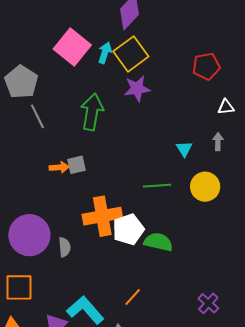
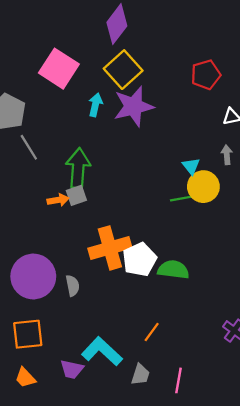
cyan arrow: (105, 53) -> (95, 105), moved
purple star: (137, 89) -> (134, 106), size x1.4
green arrow: (92, 112) -> (78, 168), moved
green line: (157, 186) -> (185, 198), moved
yellow circle: (205, 187) -> (203, 187), moved

